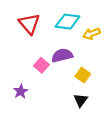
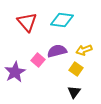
yellow arrow: (92, 34) -> (84, 50), moved
purple star: (21, 91) -> (15, 72), moved, size x1.5

